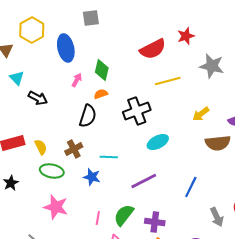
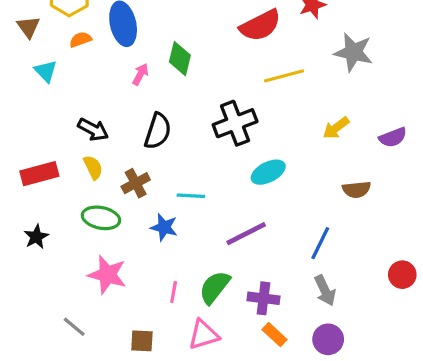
orange semicircle: (101, 94) -> (80, 40), moved
black arrow: (38, 98) -> (93, 130), moved
brown semicircle: (218, 143) -> (357, 189), moved, size x0.7
yellow semicircle: (41, 147) -> (93, 167), moved
gray arrow: (217, 217) -> (325, 290), moved

